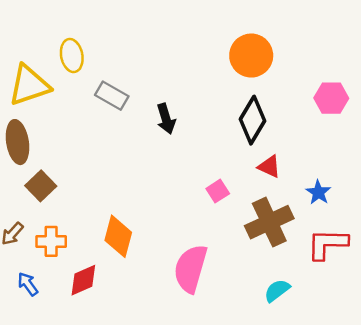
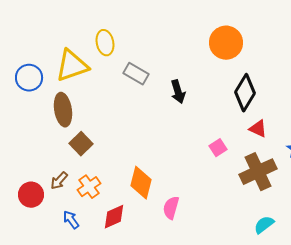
orange circle: (251, 56) -> (226, 43), moved
orange cross: (51, 241) -> (89, 187), turned -35
pink semicircle: (191, 269) -> (171, 208), moved, size x0.6

